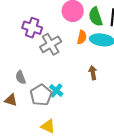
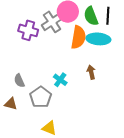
orange semicircle: (82, 37) -> (78, 37), size x1.6
gray cross: (51, 44) -> (52, 22), moved
cyan cross: (56, 90) -> (60, 80), moved

